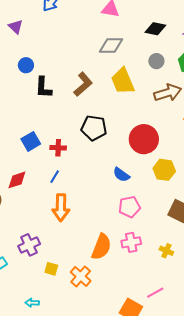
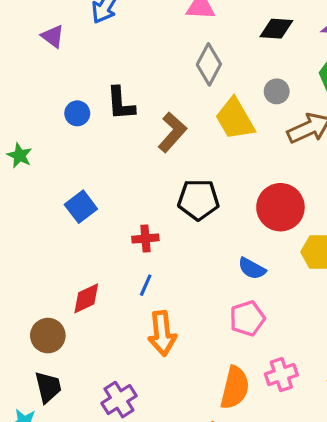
purple triangle: (16, 27) -> (53, 36), moved
gray diamond: (111, 45) -> (209, 64), turned -55
gray circle: (156, 61) -> (277, 91), moved
black L-shape: (43, 88) -> (121, 103), moved
blue square: (31, 141) -> (81, 207), moved
pink pentagon: (129, 207) -> (247, 318), moved

